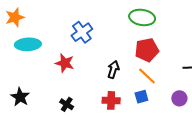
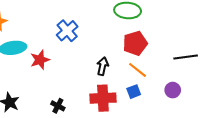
red star: (65, 63) -> (40, 60), moved, turned -30
red cross: (111, 100) -> (103, 98), size x1.4

